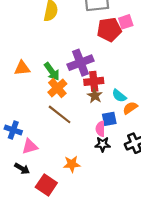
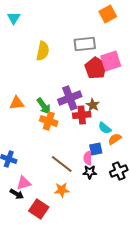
pink square: (126, 22) -> (111, 61), size x1.5
red pentagon: (109, 30) -> (96, 68), turned -30
orange cross: (57, 88) -> (49, 121), turned -30
brown star: (95, 96) -> (93, 105), moved
brown line: (60, 114) -> (62, 164), moved
pink triangle: (30, 146) -> (24, 183), moved

